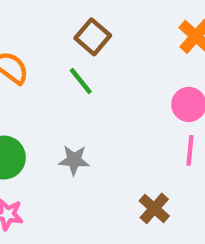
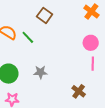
green line: (81, 81) -> (28, 37), moved

